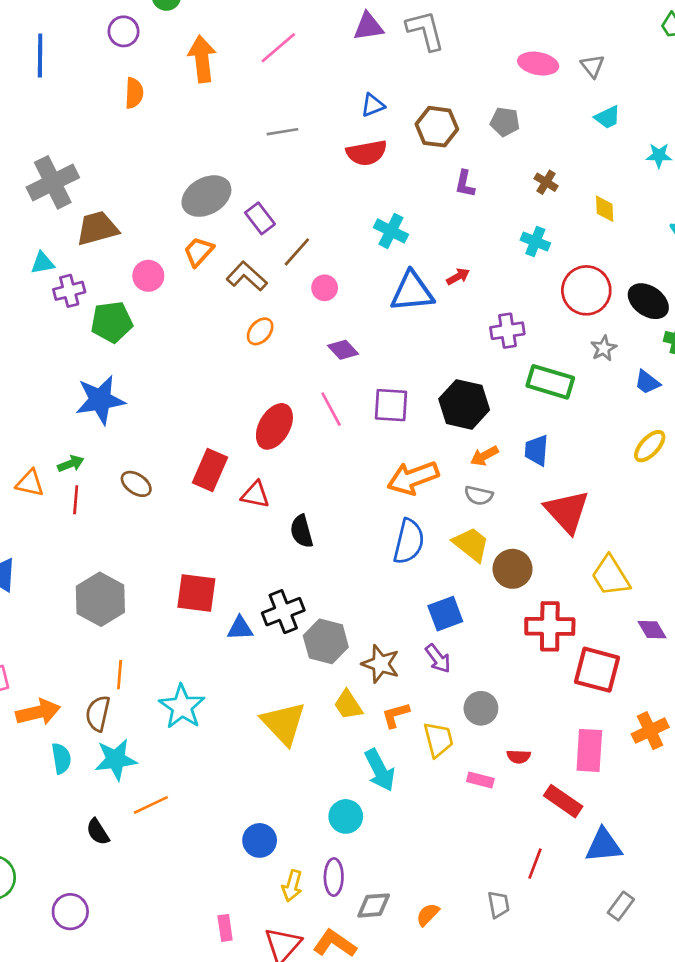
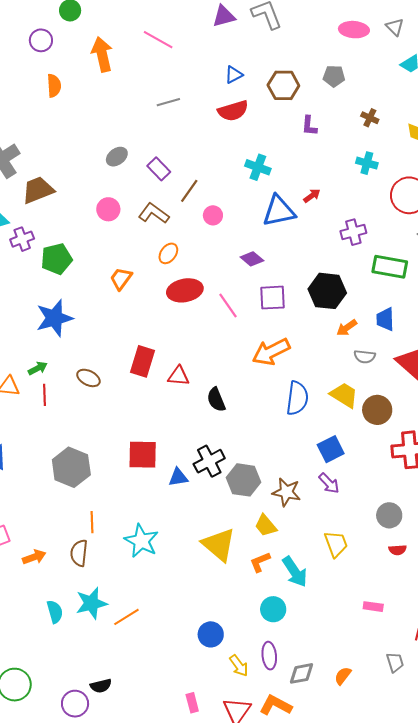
pink line: (278, 48) -> (158, 40), turned 76
gray ellipse: (206, 196) -> (117, 157), size x0.6
orange trapezoid: (199, 251) -> (121, 279), moved
pink circle: (148, 276) -> (108, 209), moved
purple diamond: (343, 350) -> (252, 259), moved
red ellipse: (274, 426) -> (185, 290), moved, turned 56
orange arrow: (413, 478) -> (271, 352), moved
gray semicircle: (479, 495) -> (365, 357), moved
gray circle: (481, 708) -> (389, 515), moved
orange arrow: (38, 712) -> (34, 557), size x0.7
orange L-shape: (396, 715) -> (260, 562), moved
cyan semicircle: (61, 758) -> (55, 612), moved
cyan star: (116, 759) -> (91, 603), moved
pink rectangle: (480, 780) -> (373, 607), moved
black semicircle: (98, 832) -> (101, 686), moved, turned -65
yellow arrow: (292, 886) -> (239, 666), turned -45

